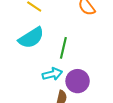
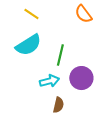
purple circle: (78, 81) -> (81, 78), moved

